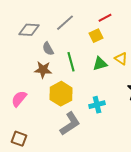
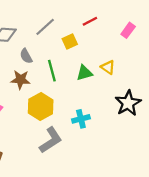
yellow square: (96, 36) -> (70, 41), moved

